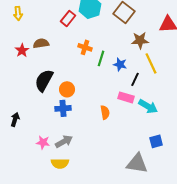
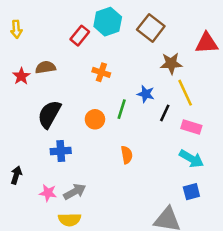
green line: (101, 58) -> (122, 109), moved
orange circle: (67, 89) -> (95, 119), moved
pink rectangle: (126, 97) -> (191, 127), moved
cyan arrow: (148, 106) -> (191, 159), moved
blue cross: (63, 108) -> (61, 151), moved
black arrow: (15, 119) -> (16, 175), moved

